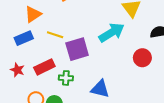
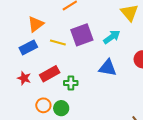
cyan arrow: (112, 33) -> (112, 37), size x0.7
purple square: (77, 49) -> (82, 35), moved
blue triangle: (100, 89) -> (108, 68), moved

